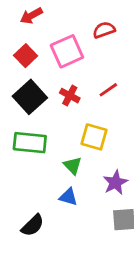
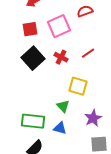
red square: (26, 56) -> (30, 29), turned 35
green rectangle: (30, 143) -> (33, 121), moved

